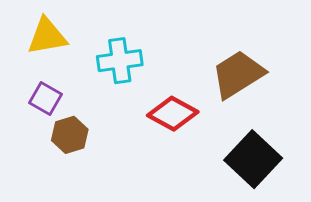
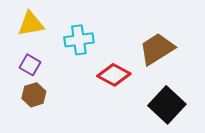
brown hexagon: (70, 135) -> (34, 95), moved

